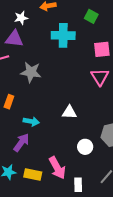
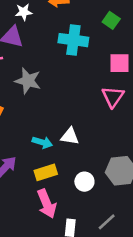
cyan arrow: (31, 121) -> (42, 142), moved
yellow rectangle: (33, 174) -> (46, 172), moved, turned -36

